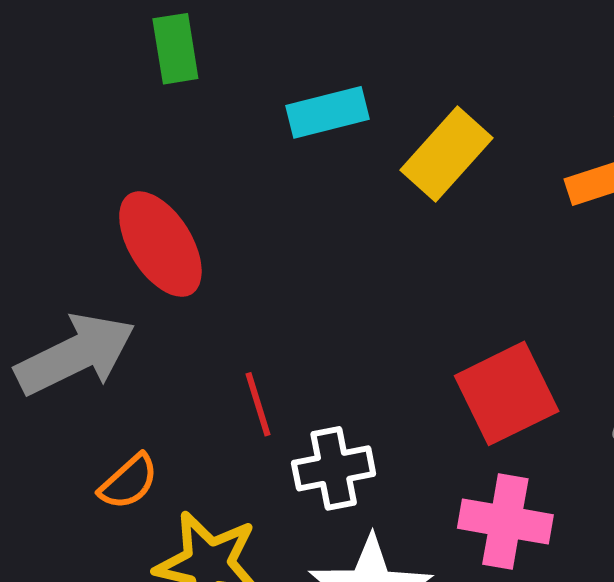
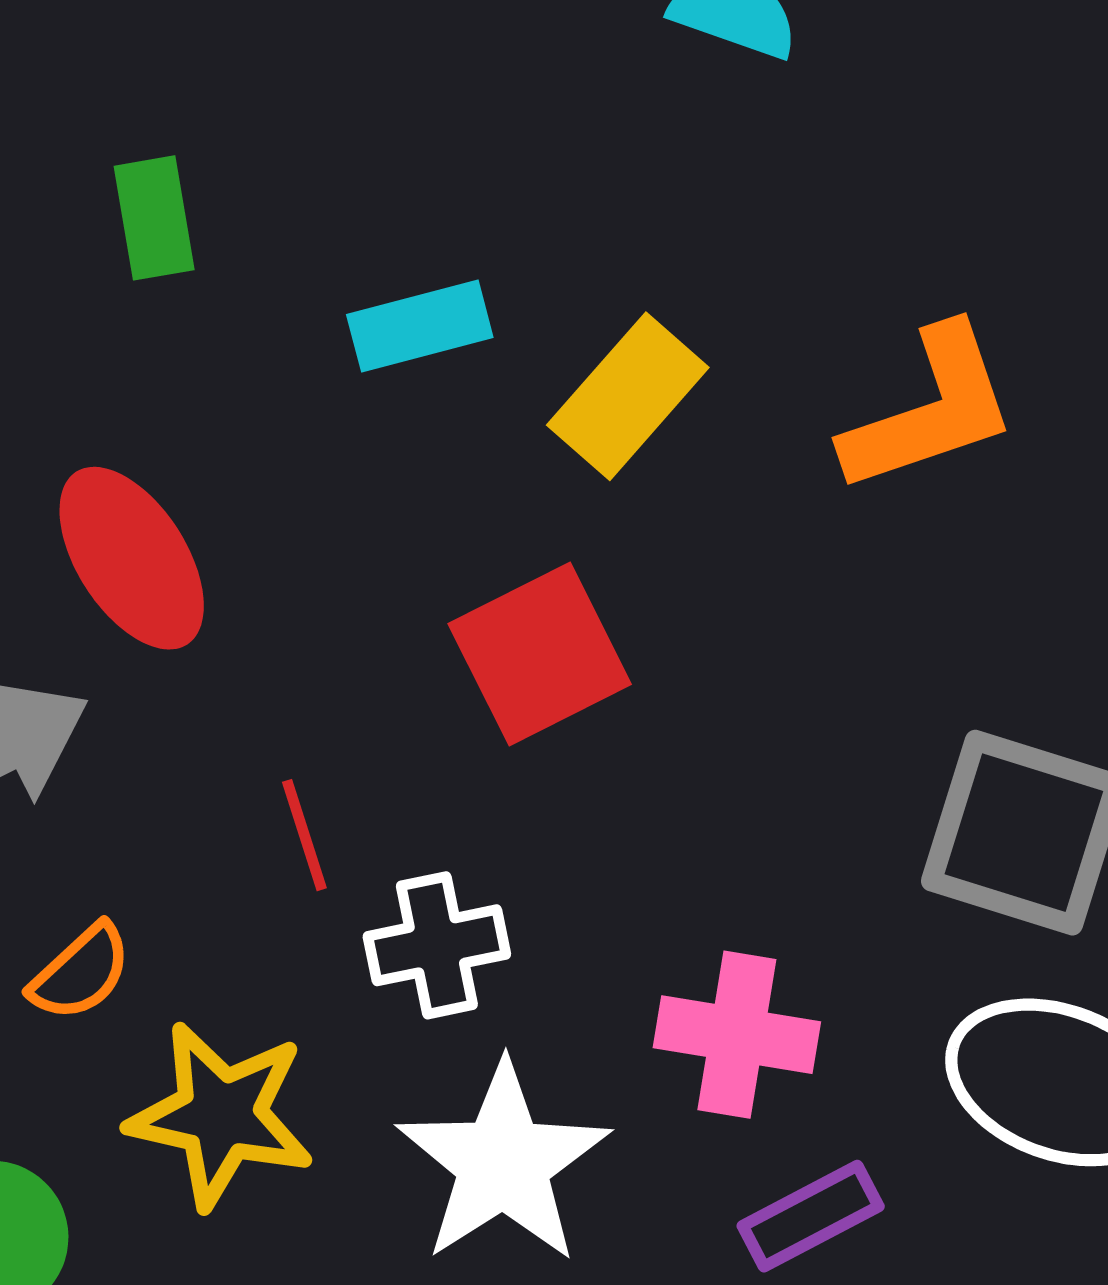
red square: (507, 393) -> (540, 654), moved

